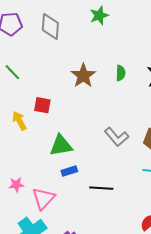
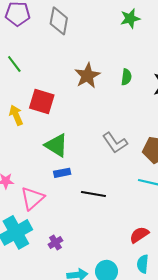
green star: (99, 16) -> (130, 18), moved
red square: (42, 105) -> (42, 102), size x1.4
green triangle: (61, 145) -> (56, 145), turned 35

